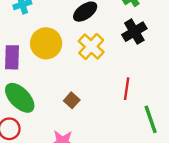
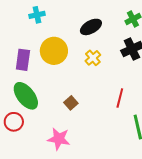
yellow cross: (91, 47) -> (93, 58), size x0.7

